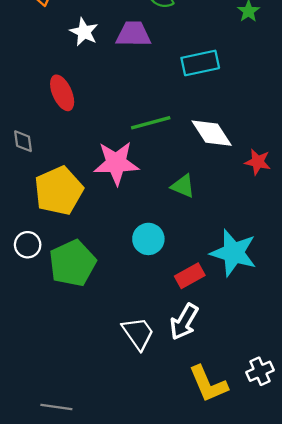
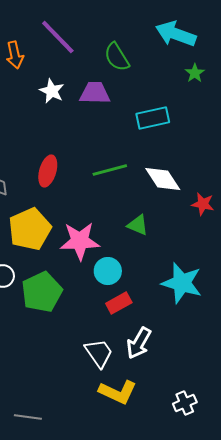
red ellipse: (62, 93) -> (48, 171), moved, turned 40
pink star: (116, 163) -> (80, 241), moved
red rectangle: (190, 276) -> (119, 303), moved
white cross: (260, 371) -> (185, 403), moved
yellow L-shape: (208, 384) -> (118, 392), moved, turned -42

